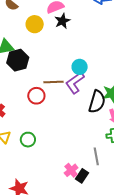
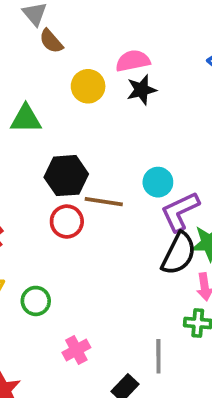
black hexagon: (18, 60) -> (66, 176), moved
purple L-shape: (75, 83) -> (180, 211), moved
pink cross: (71, 170) -> (76, 350), moved

